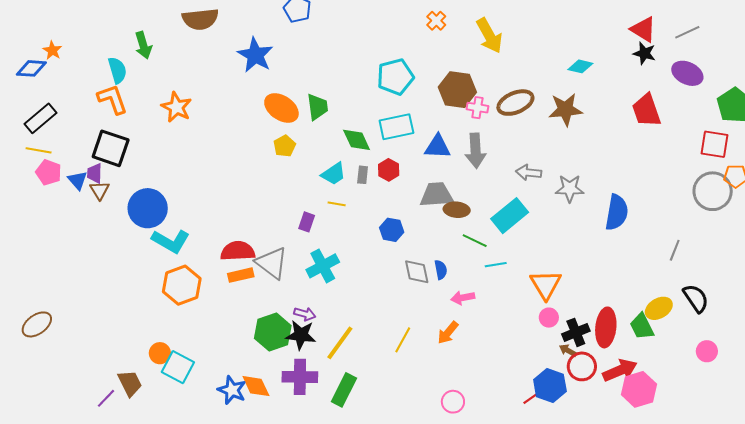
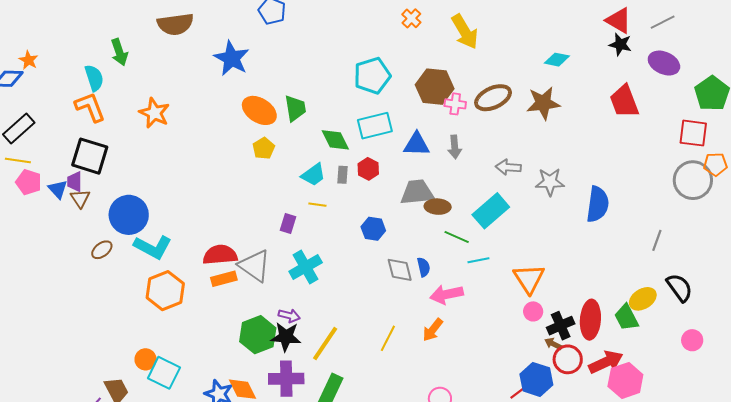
gray arrow: (476, 151) -> (455, 147), size x0.7
pink arrow: (463, 298) -> (447, 294), size x1.4
brown ellipse: (37, 324) -> (102, 250), moved, size x0.7

